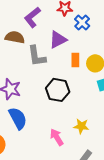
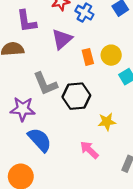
purple L-shape: (32, 17) -> (27, 21), turned -45
gray L-shape: (37, 56) -> (45, 84), moved
yellow star: (81, 126) -> (107, 122), moved

